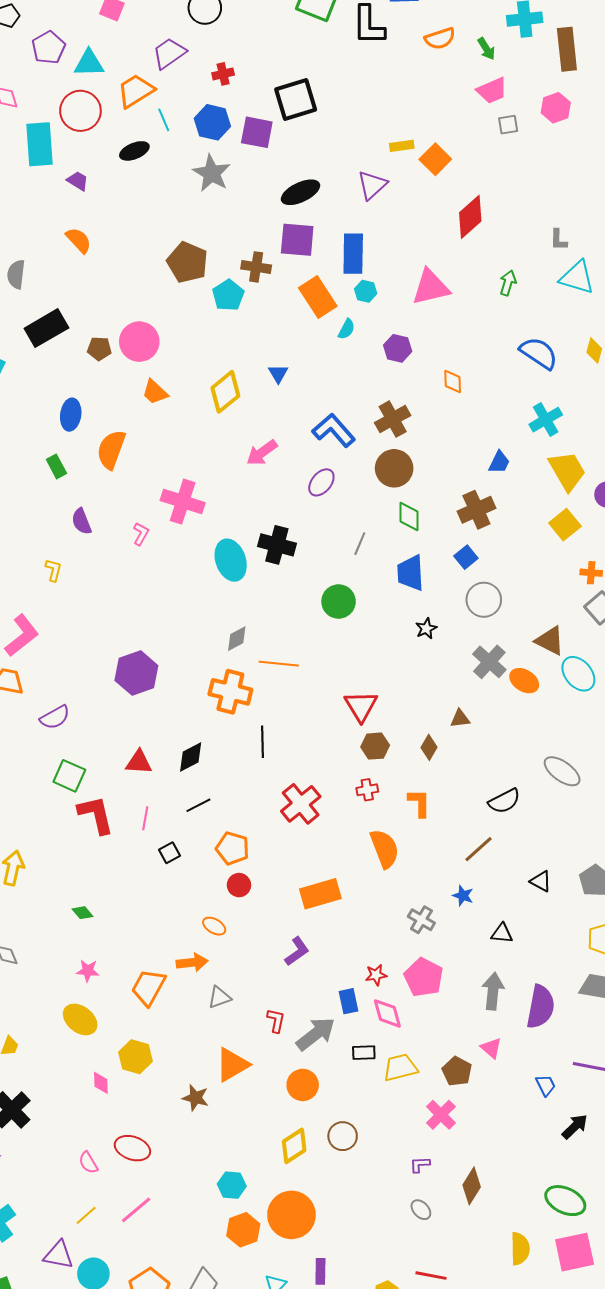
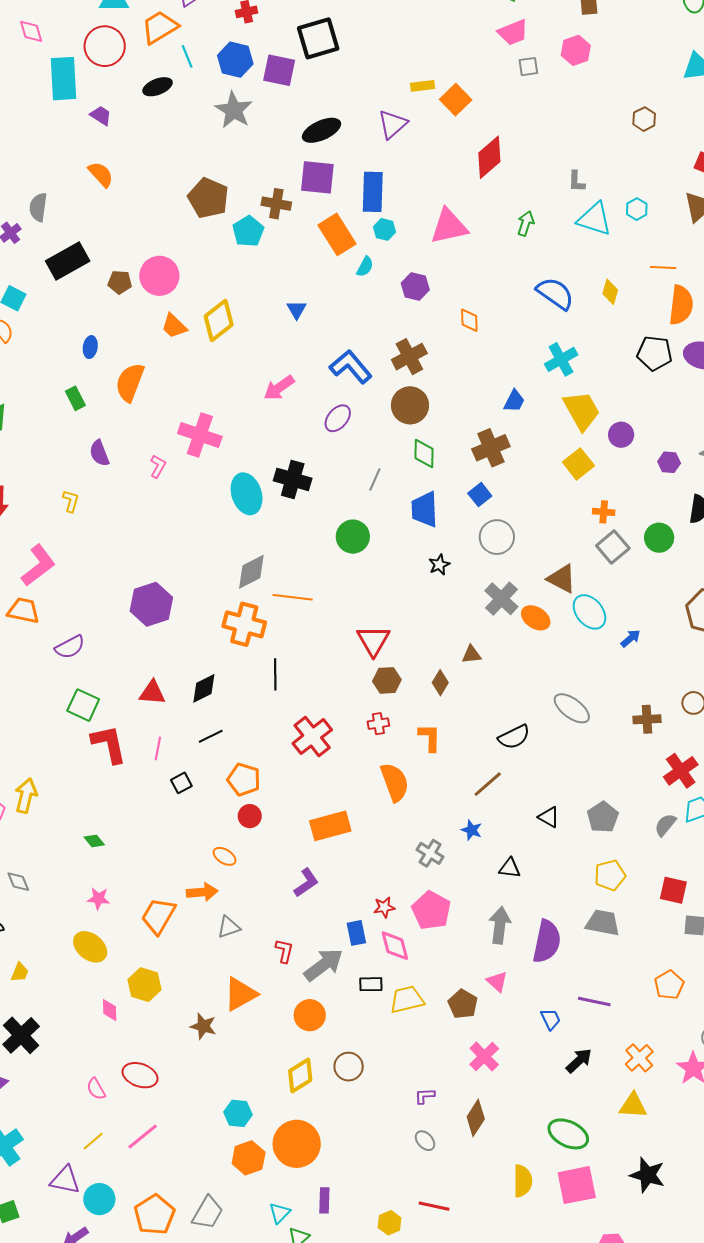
yellow diamond: (225, 392) -> (219, 321), moved
blue ellipse: (71, 415) -> (90, 347), size x0.7
gray diamond: (237, 639) -> (251, 572), size x1.4
pink cross: (441, 1115) -> (484, 1056), moved

